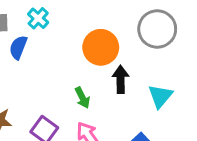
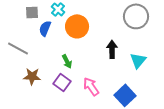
orange circle: (101, 47) -> (77, 26), moved
green arrow: (82, 98) -> (67, 61), moved

